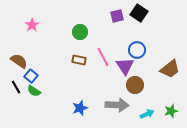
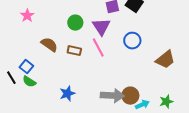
brown semicircle: (19, 61) -> (49, 45), moved
purple triangle: (125, 66) -> (101, 27), moved
brown circle: (135, 85) -> (130, 96), moved
blue star: (80, 108) -> (67, 94), moved

